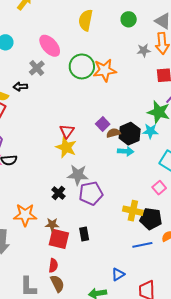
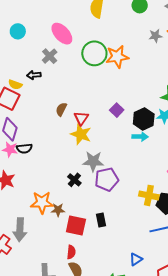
brown semicircle: (113, 133) -> (61, 109), moved, turned -48
brown star: (52, 225) -> (58, 210), moved

